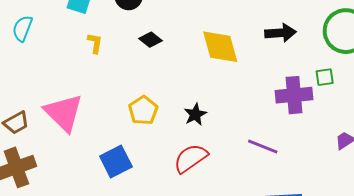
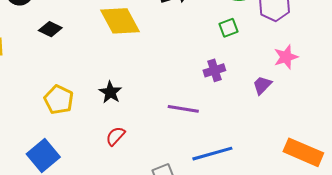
purple cross: (294, 95) -> (214, 70), moved, size x0.6
red semicircle: (191, 158) -> (115, 136), size x0.6

